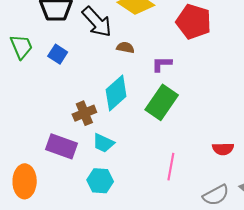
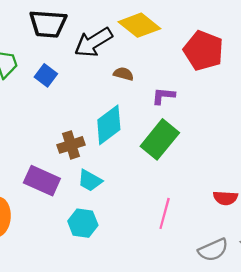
black arrow: (97, 22) -> (93, 42), turned 96

